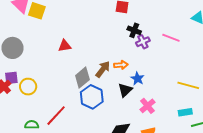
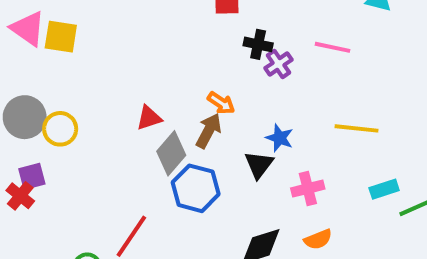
red triangle: (65, 46) -> (149, 118), moved
orange arrow: (121, 65) -> (221, 103), moved, turned 48
yellow line: (188, 85) -> (357, 128), moved
yellow circle: (28, 87) -> (60, 129), moved
pink cross: (147, 106) -> (308, 189), turned 35

